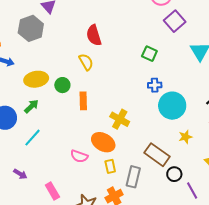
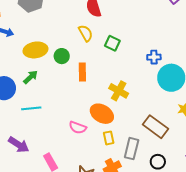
green square: (149, 54) -> (112, 43), moved
cyan line: (33, 138) -> (31, 108), turned 42
purple arrow: (20, 174) -> (19, 145), size x1.5
black circle: (174, 174) -> (158, 162), moved

